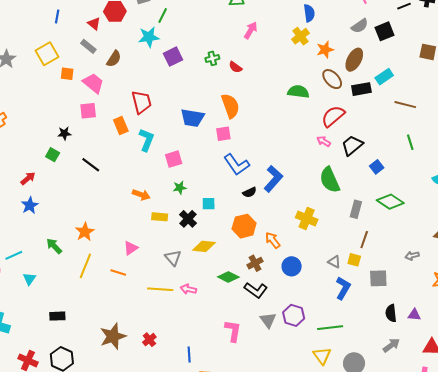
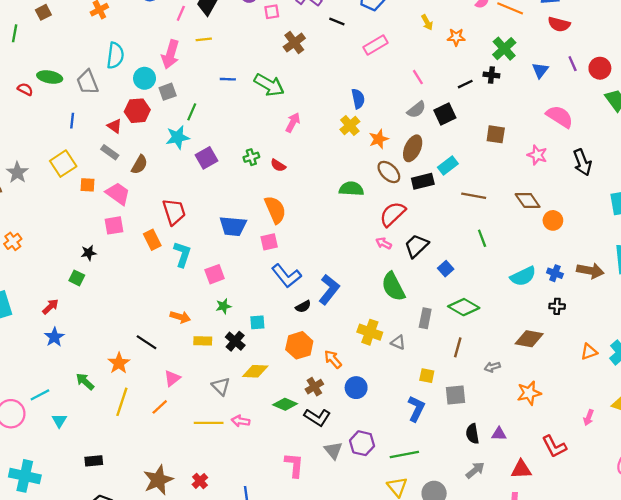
black line: (91, 165) -> (146, 342), moved
brown line: (364, 240) -> (458, 347), moved
gray triangle: (334, 262) -> (398, 342), moved
orange line: (118, 272) -> (160, 407), turned -56

